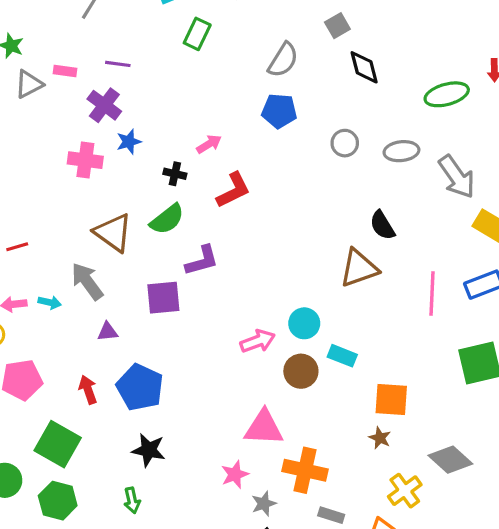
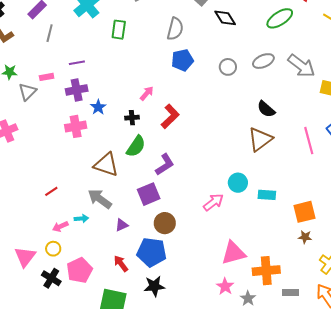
purple cross: (104, 105) -> (77, 90), turned -30
brown circle: (301, 371) -> (165, 223), moved
black star: (149, 450) -> (154, 286), moved

